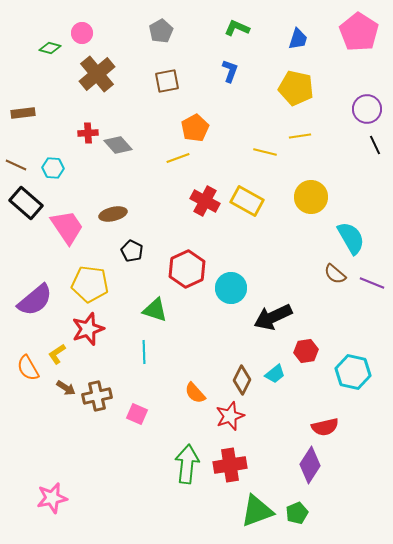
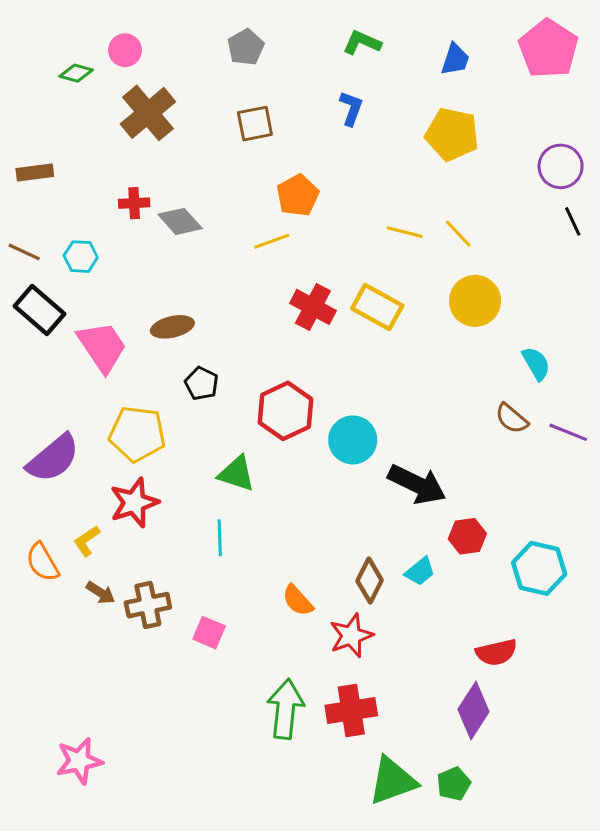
yellow line: (300, 136) -> (458, 234), moved, turned 55
cyan semicircle: (351, 238) -> (536, 364), size x0.7
black arrow: (273, 317) -> (417, 484), turned -129

